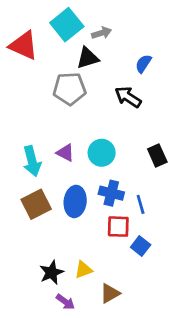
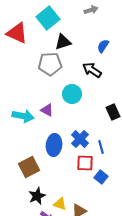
gray arrow: (102, 33) -> (91, 10), moved
cyan circle: (102, 153) -> (72, 94), moved
cyan arrow: (32, 161) -> (23, 116), turned -65
blue cross: (111, 193) -> (80, 139), turned 30
brown square: (36, 204) -> (29, 167), moved
yellow triangle: (83, 270) -> (60, 204), moved, turned 40

